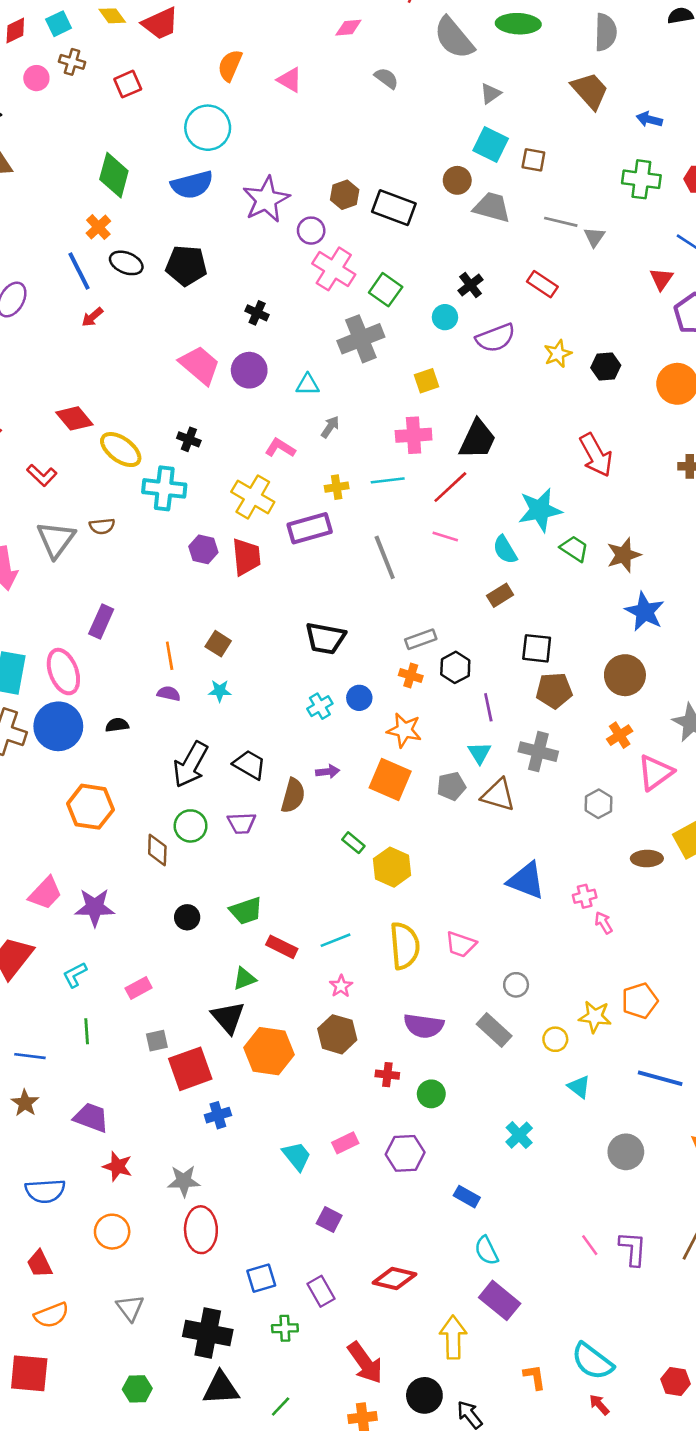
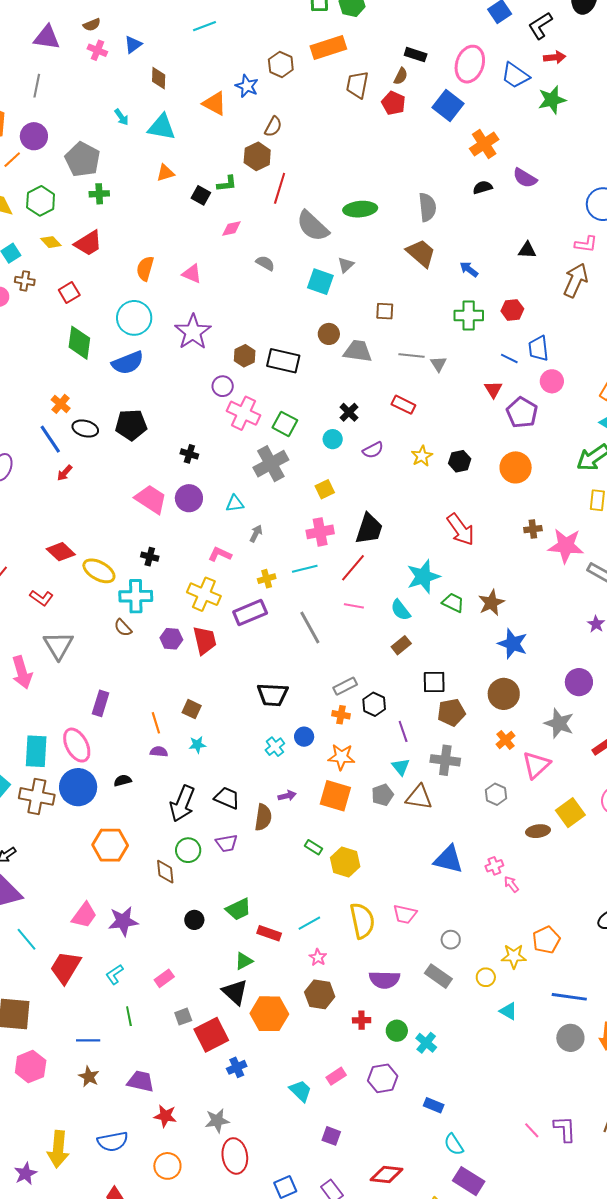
blue arrow: (649, 119) -> (469, 269), turned 30
cyan square: (491, 145) -> (320, 282), moved
green diamond: (114, 175) -> (79, 343), moved
purple star: (266, 199) -> (193, 332), moved
purple semicircle: (495, 338) -> (373, 450), size x0.7
brown semicircle: (102, 526) -> (123, 628), moved, turned 60
cyan cross: (519, 1135) -> (426, 1043), moved
gray circle: (626, 1152) -> (570, 1038), moved

